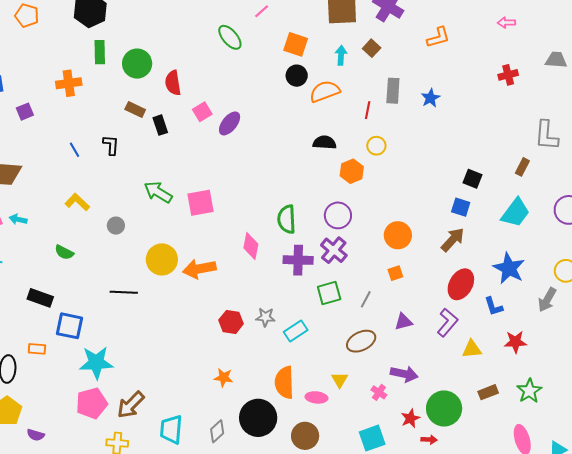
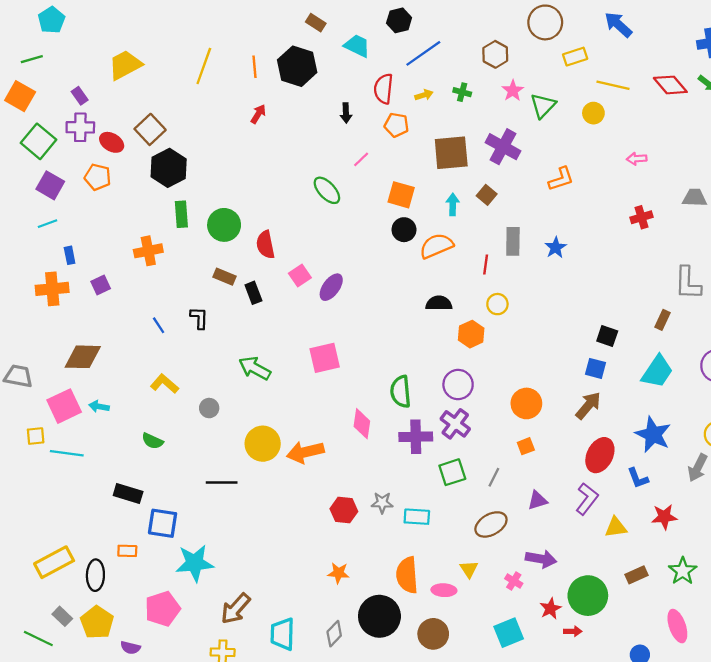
pink square: (200, 203) -> (325, 358), moved
cyan rectangle: (296, 331) -> (417, 517), turned 40
pink pentagon: (92, 403) -> (162, 609), moved

